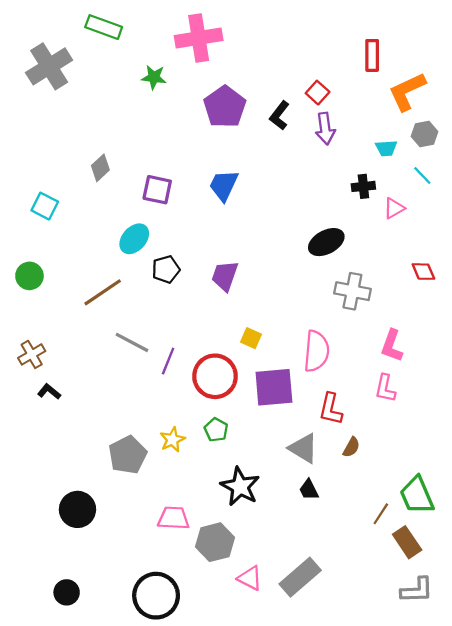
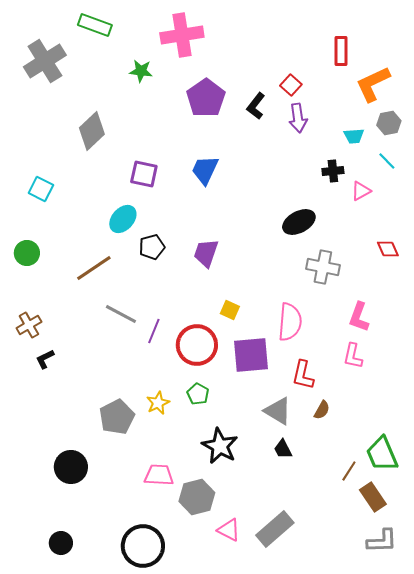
gray diamond: (100, 168) -> (92, 131), moved, size x1.5
black L-shape: (49, 392) -> (45, 359), turned -65

